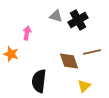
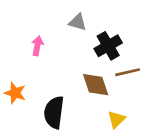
black cross: (78, 20) -> (108, 46), moved
orange star: (11, 54) -> (15, 93), moved

